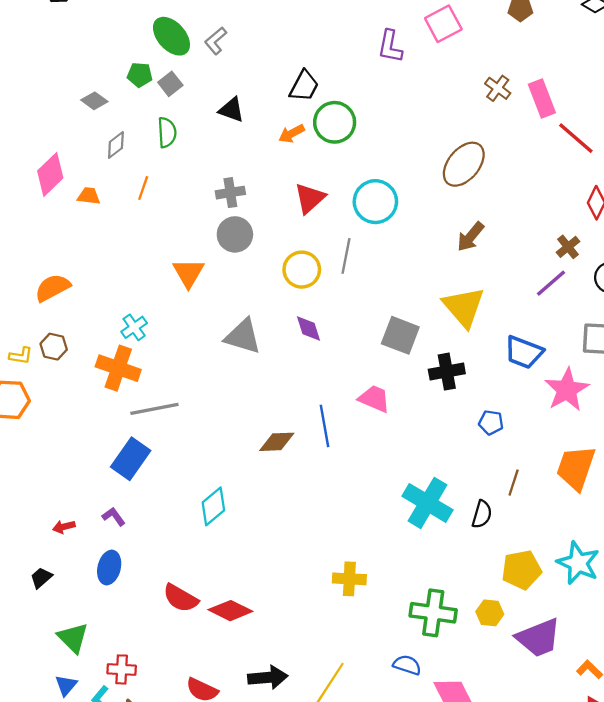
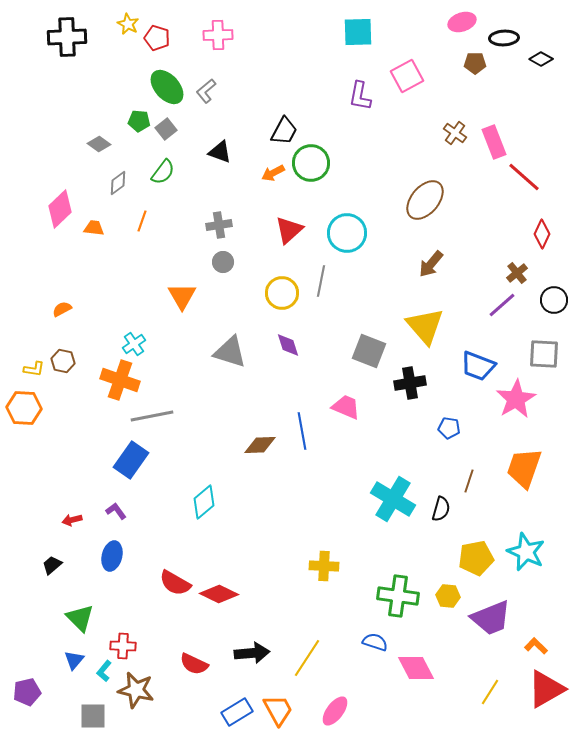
green semicircle: (167, 132) -> (163, 172), turned 40
gray circle: (235, 234) -> (223, 262), size x0.7
orange semicircle: (53, 288) -> (62, 309), size x0.6

